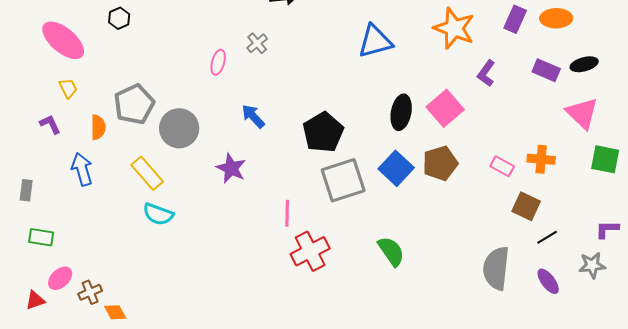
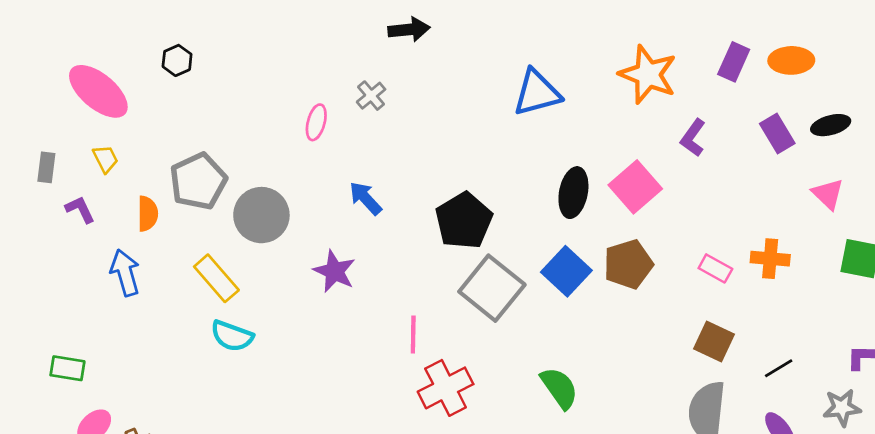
purple rectangle: (546, 70) -> (777, 134), turned 36
pink triangle: (582, 113) -> (828, 194), size x0.7
gray square: (343, 180) -> (492, 288), turned -33
gray rectangle: (26, 190) -> (46, 167), moved
brown square: (526, 206) -> (714, 342), moved

